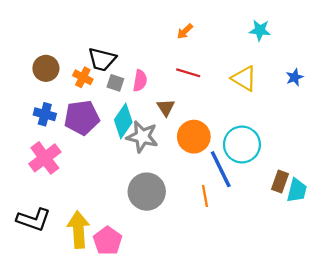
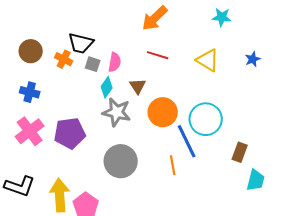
orange arrow: (185, 31) -> (155, 18), size x1.8
purple pentagon: (82, 118) -> (70, 133), moved
cyan diamond: (123, 121) -> (107, 87), moved, size x0.7
cyan trapezoid: (297, 190) -> (256, 180), moved

